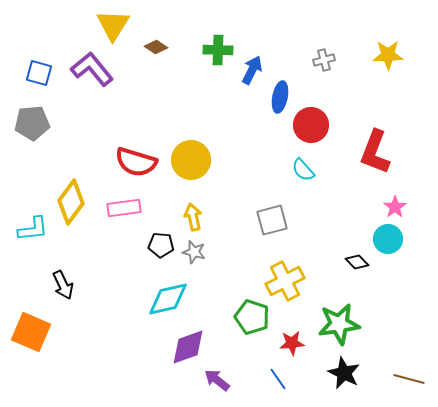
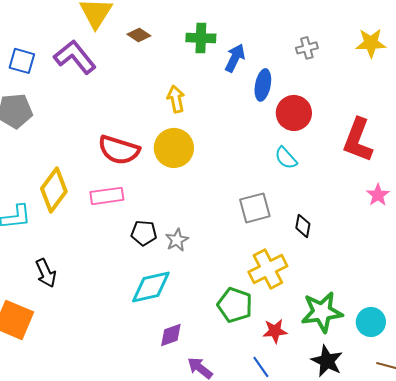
yellow arrow: (193, 217) -> (176, 99), moved
cyan circle: (388, 239) -> (371, 322), moved
gray star: (194, 252) -> (177, 240), turned 30
black diamond: (357, 262) -> (303, 226), moved, turned 55
purple diamond: (188, 347) -> (171, 335), size x0.7

